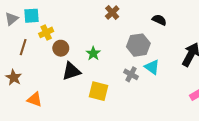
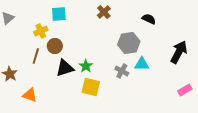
cyan square: (31, 16) -> (59, 14), moved
brown line: (23, 47) -> (36, 56), moved
green star: (93, 53) -> (86, 66), moved
cyan triangle: (152, 67) -> (142, 64), turned -35

